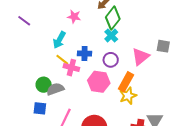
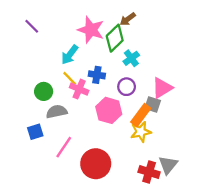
pink star: (74, 17) -> (91, 30), size x1.6
green diamond: (113, 18) -> (115, 38), moved
gray square: (163, 46) -> (153, 104), moved
green circle: (44, 85) -> (44, 91), moved
blue square: (40, 108) -> (35, 132), turned -32

